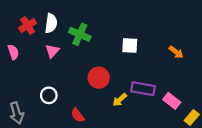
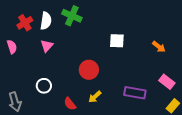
green cross: (80, 34) -> (72, 16), moved
purple rectangle: (143, 89) -> (135, 93), moved
yellow arrow: (120, 100) -> (95, 97), moved
pink rectangle: (172, 101) -> (167, 82), moved

